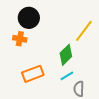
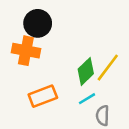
yellow line: (84, 31) -> (108, 68), moved
orange cross: (20, 39) -> (26, 51), size x1.5

